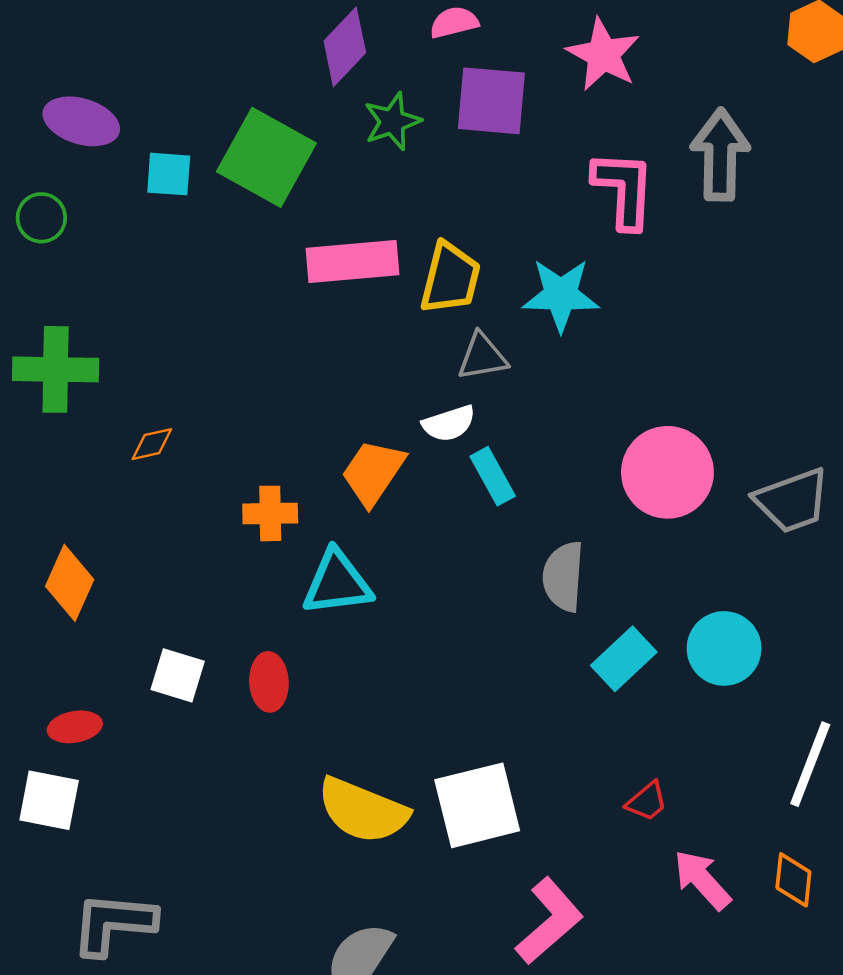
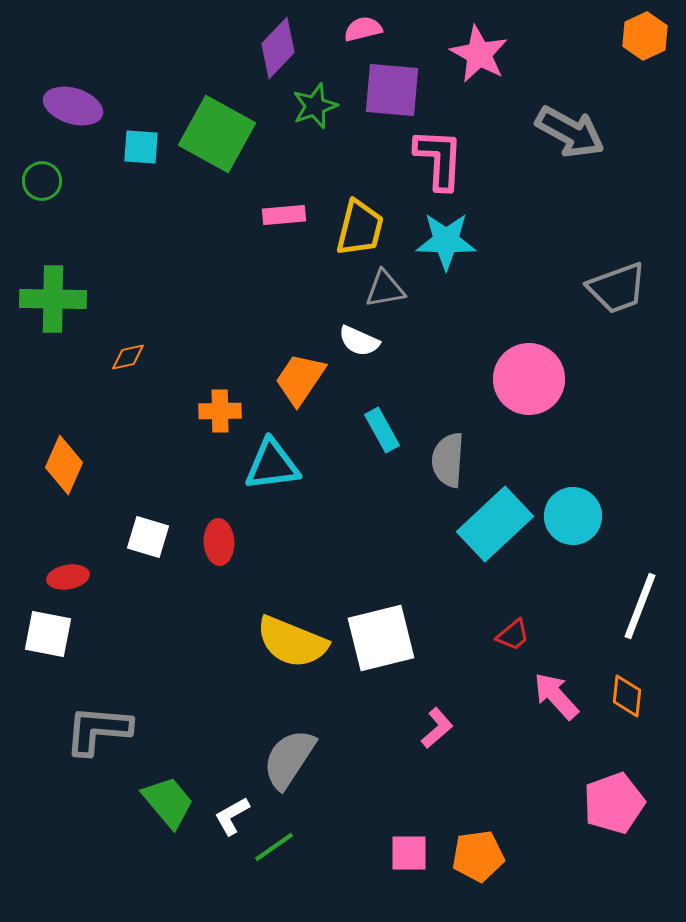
gray arrow: (720, 155) -> (570, 132), turned 118
pink L-shape: (624, 189) -> (439, 159), moved
pink rectangle: (353, 261) -> (284, 215), size x0.6
white semicircle: (449, 423) -> (359, 341), turned 42
cyan rectangle: (493, 476) -> (382, 430), moved
gray trapezoid: (792, 501) -> (617, 288), moved
cyan rectangle: (624, 659) -> (495, 524), size x1.5
pink L-shape: (549, 921) -> (437, 728), size x0.6

